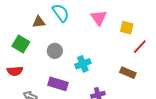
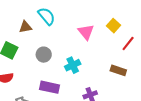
pink triangle: (99, 18) -> (86, 32), moved
yellow square: (127, 28) -> (114, 26), turned 32

